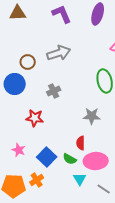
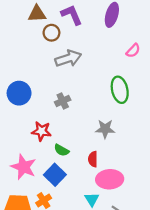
brown triangle: (18, 13) -> (37, 14), moved
brown circle: (28, 62) -> (51, 33), moved
pink star: (19, 150) -> (23, 167), size x1.6
green semicircle: (70, 159) -> (62, 150), moved

